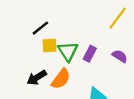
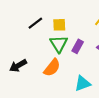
yellow square: (49, 45) -> (59, 25), moved
black arrow: (37, 78) -> (18, 66), moved

